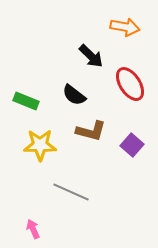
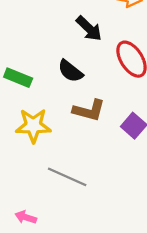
pink arrow: (33, 229) -> (26, 217), turned -48

